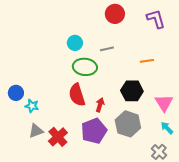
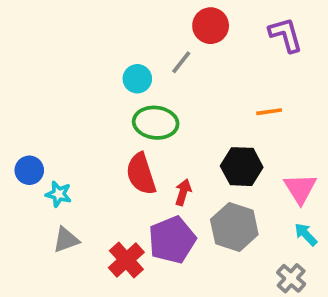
gray line: (107, 49) -> (181, 62), moved, turned -40
red cross: (58, 137) -> (126, 260), moved

